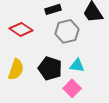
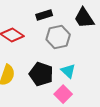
cyan triangle: (77, 65) -> (68, 71), turned 35

